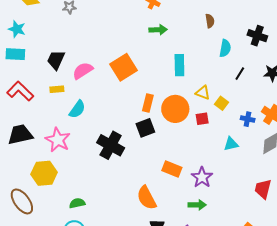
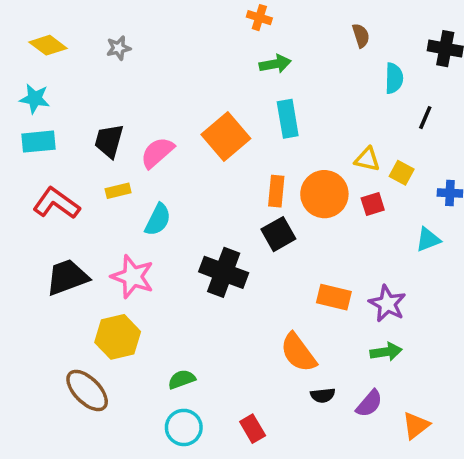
cyan rectangle: (179, 65) -> (288, 119), moved

